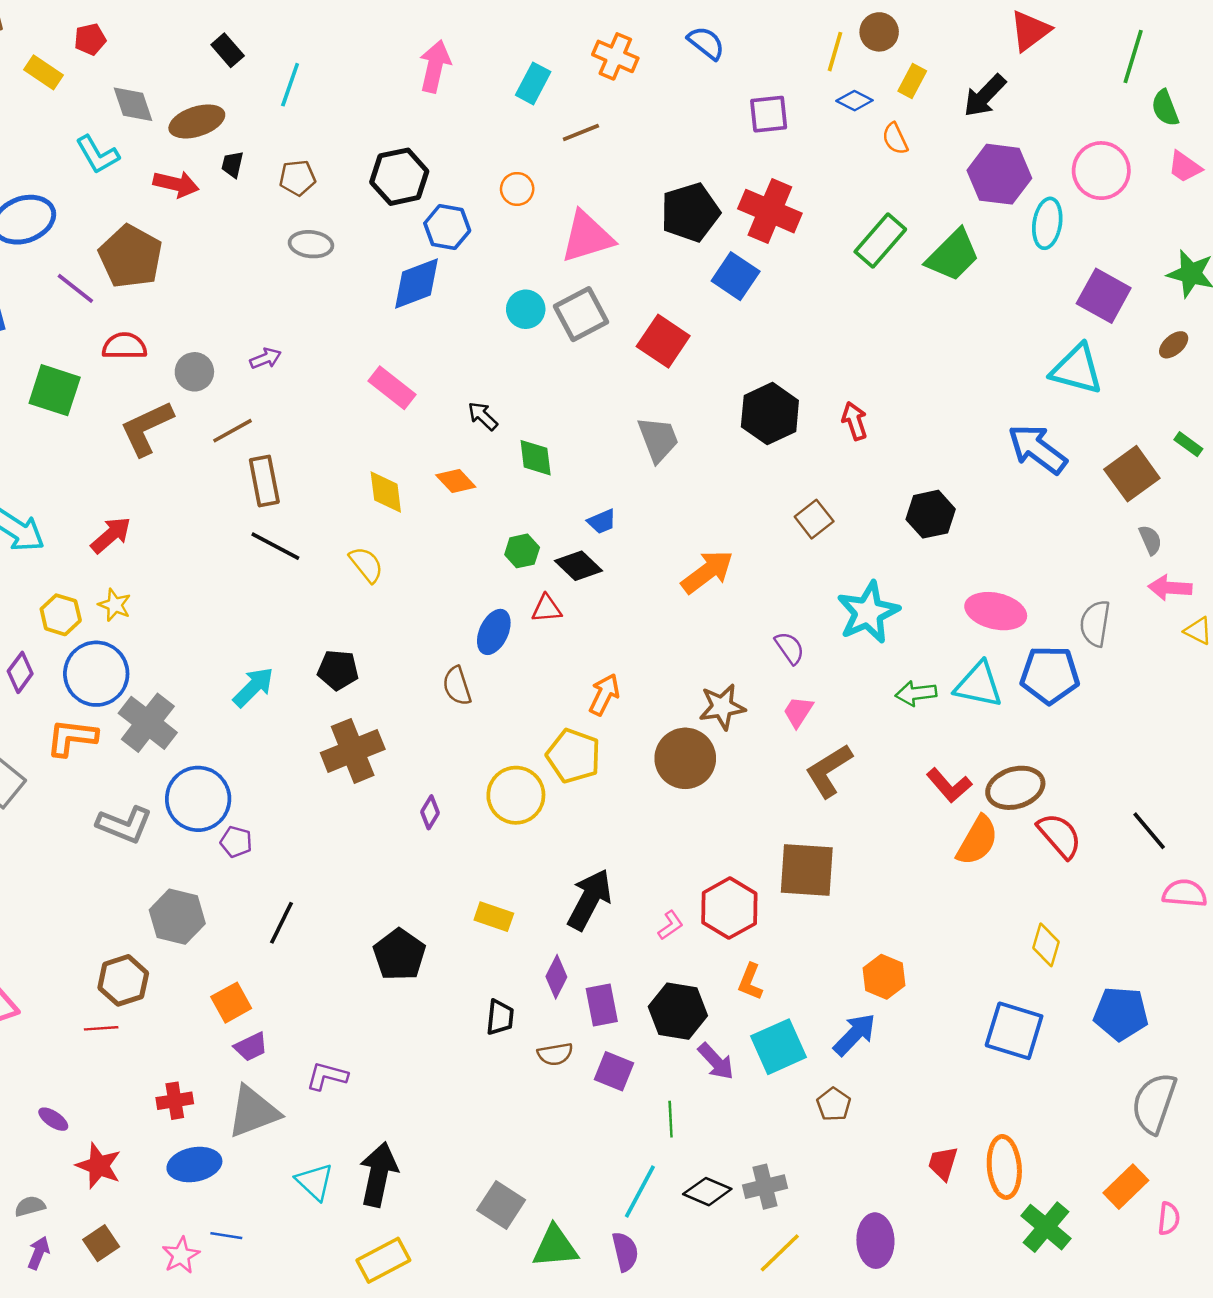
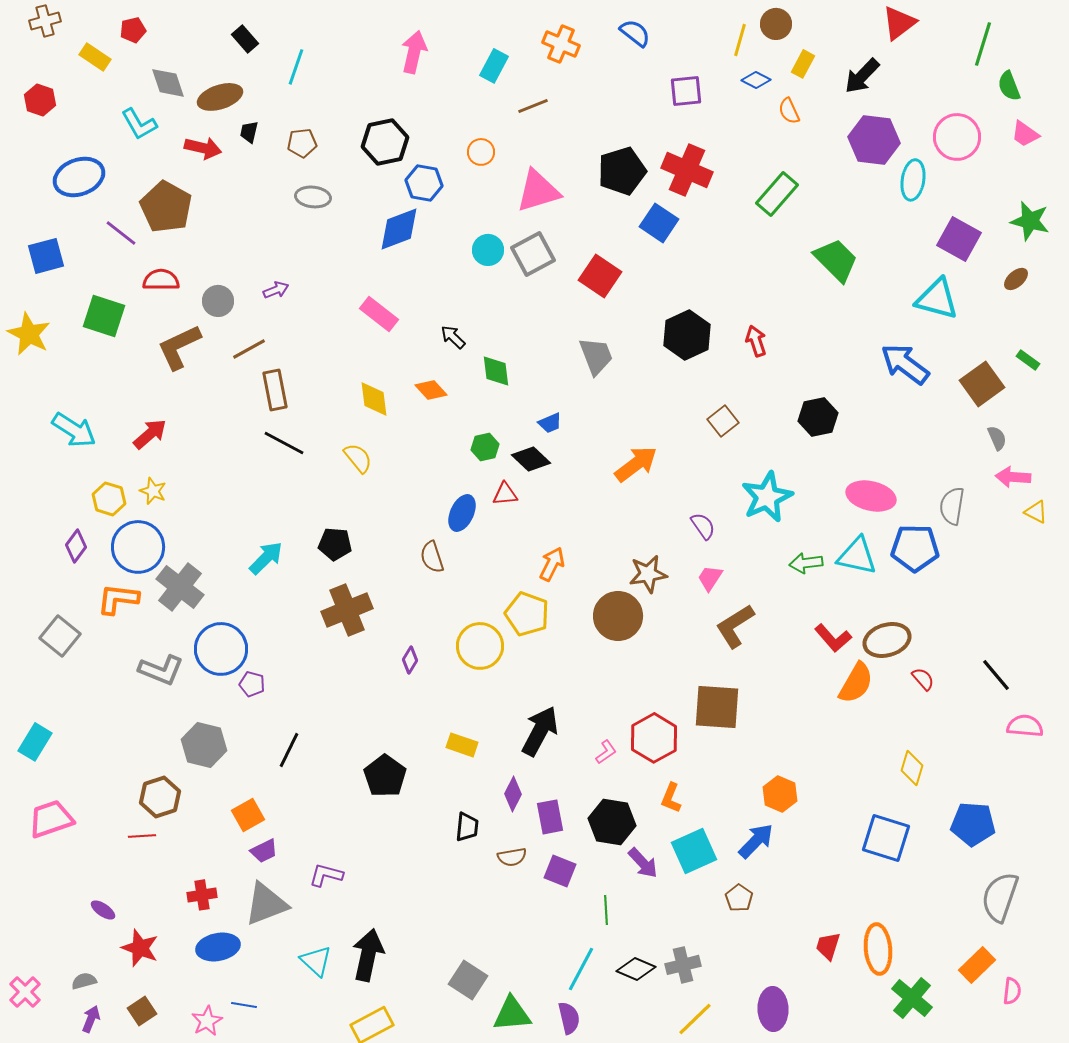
green trapezoid: (953, 255) -> (836, 260), moved, turned -90
red semicircle: (1060, 836) -> (923, 679), size x0.6

